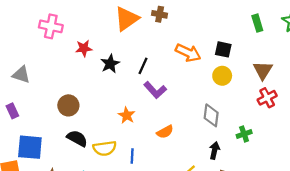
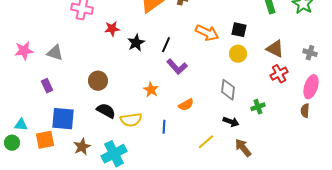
brown triangle: (263, 70) -> (275, 49), turned -36
black arrow: (214, 150) -> (231, 122), turned 98
blue line: (132, 156) -> (164, 127), moved

